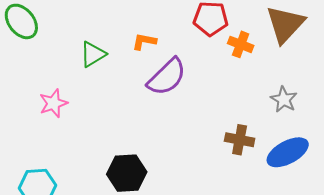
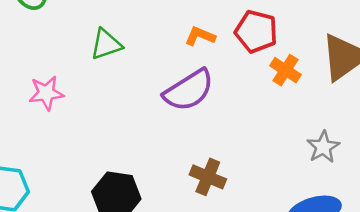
orange L-shape: (144, 42) -> (200, 36), moved
brown cross: (240, 140) -> (208, 177), moved

